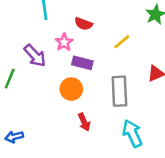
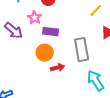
yellow line: (122, 42) -> (96, 11), moved
red arrow: (84, 122) -> (58, 68), moved, turned -72

